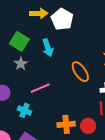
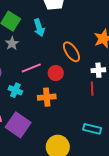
orange cross: (66, 124) -> (47, 97), moved
red circle: (88, 126) -> (56, 73), moved

